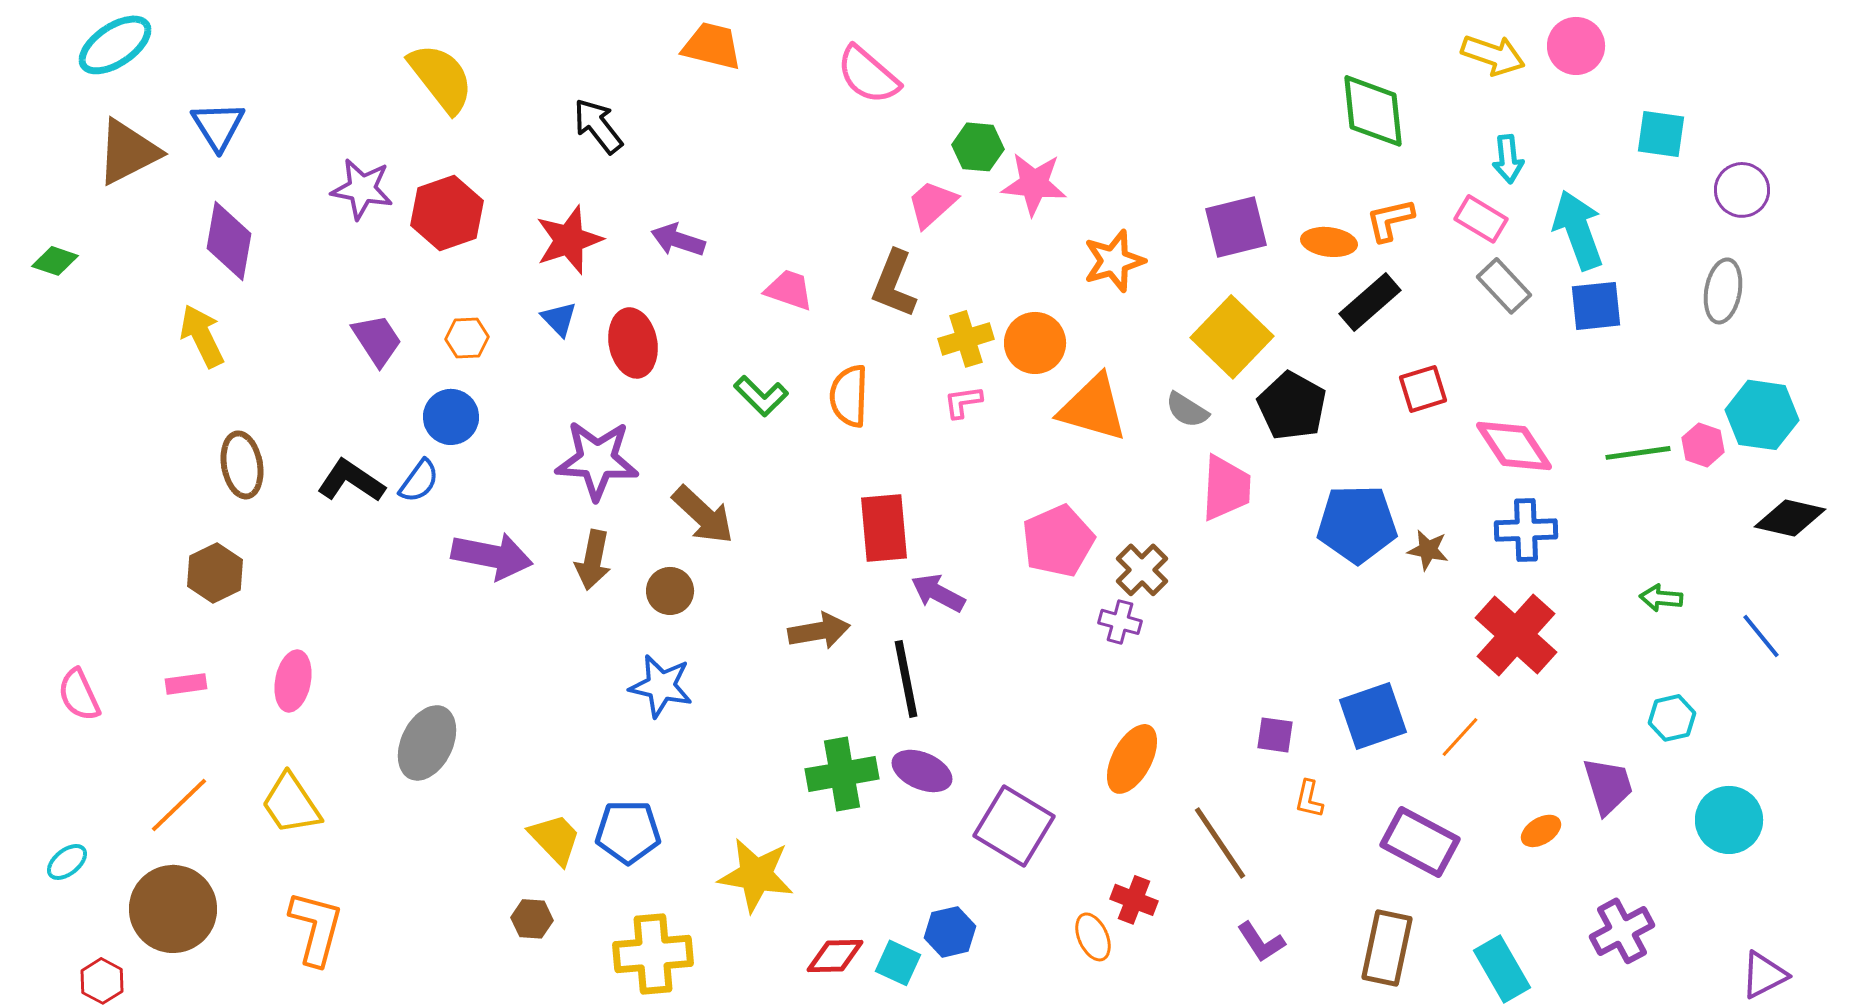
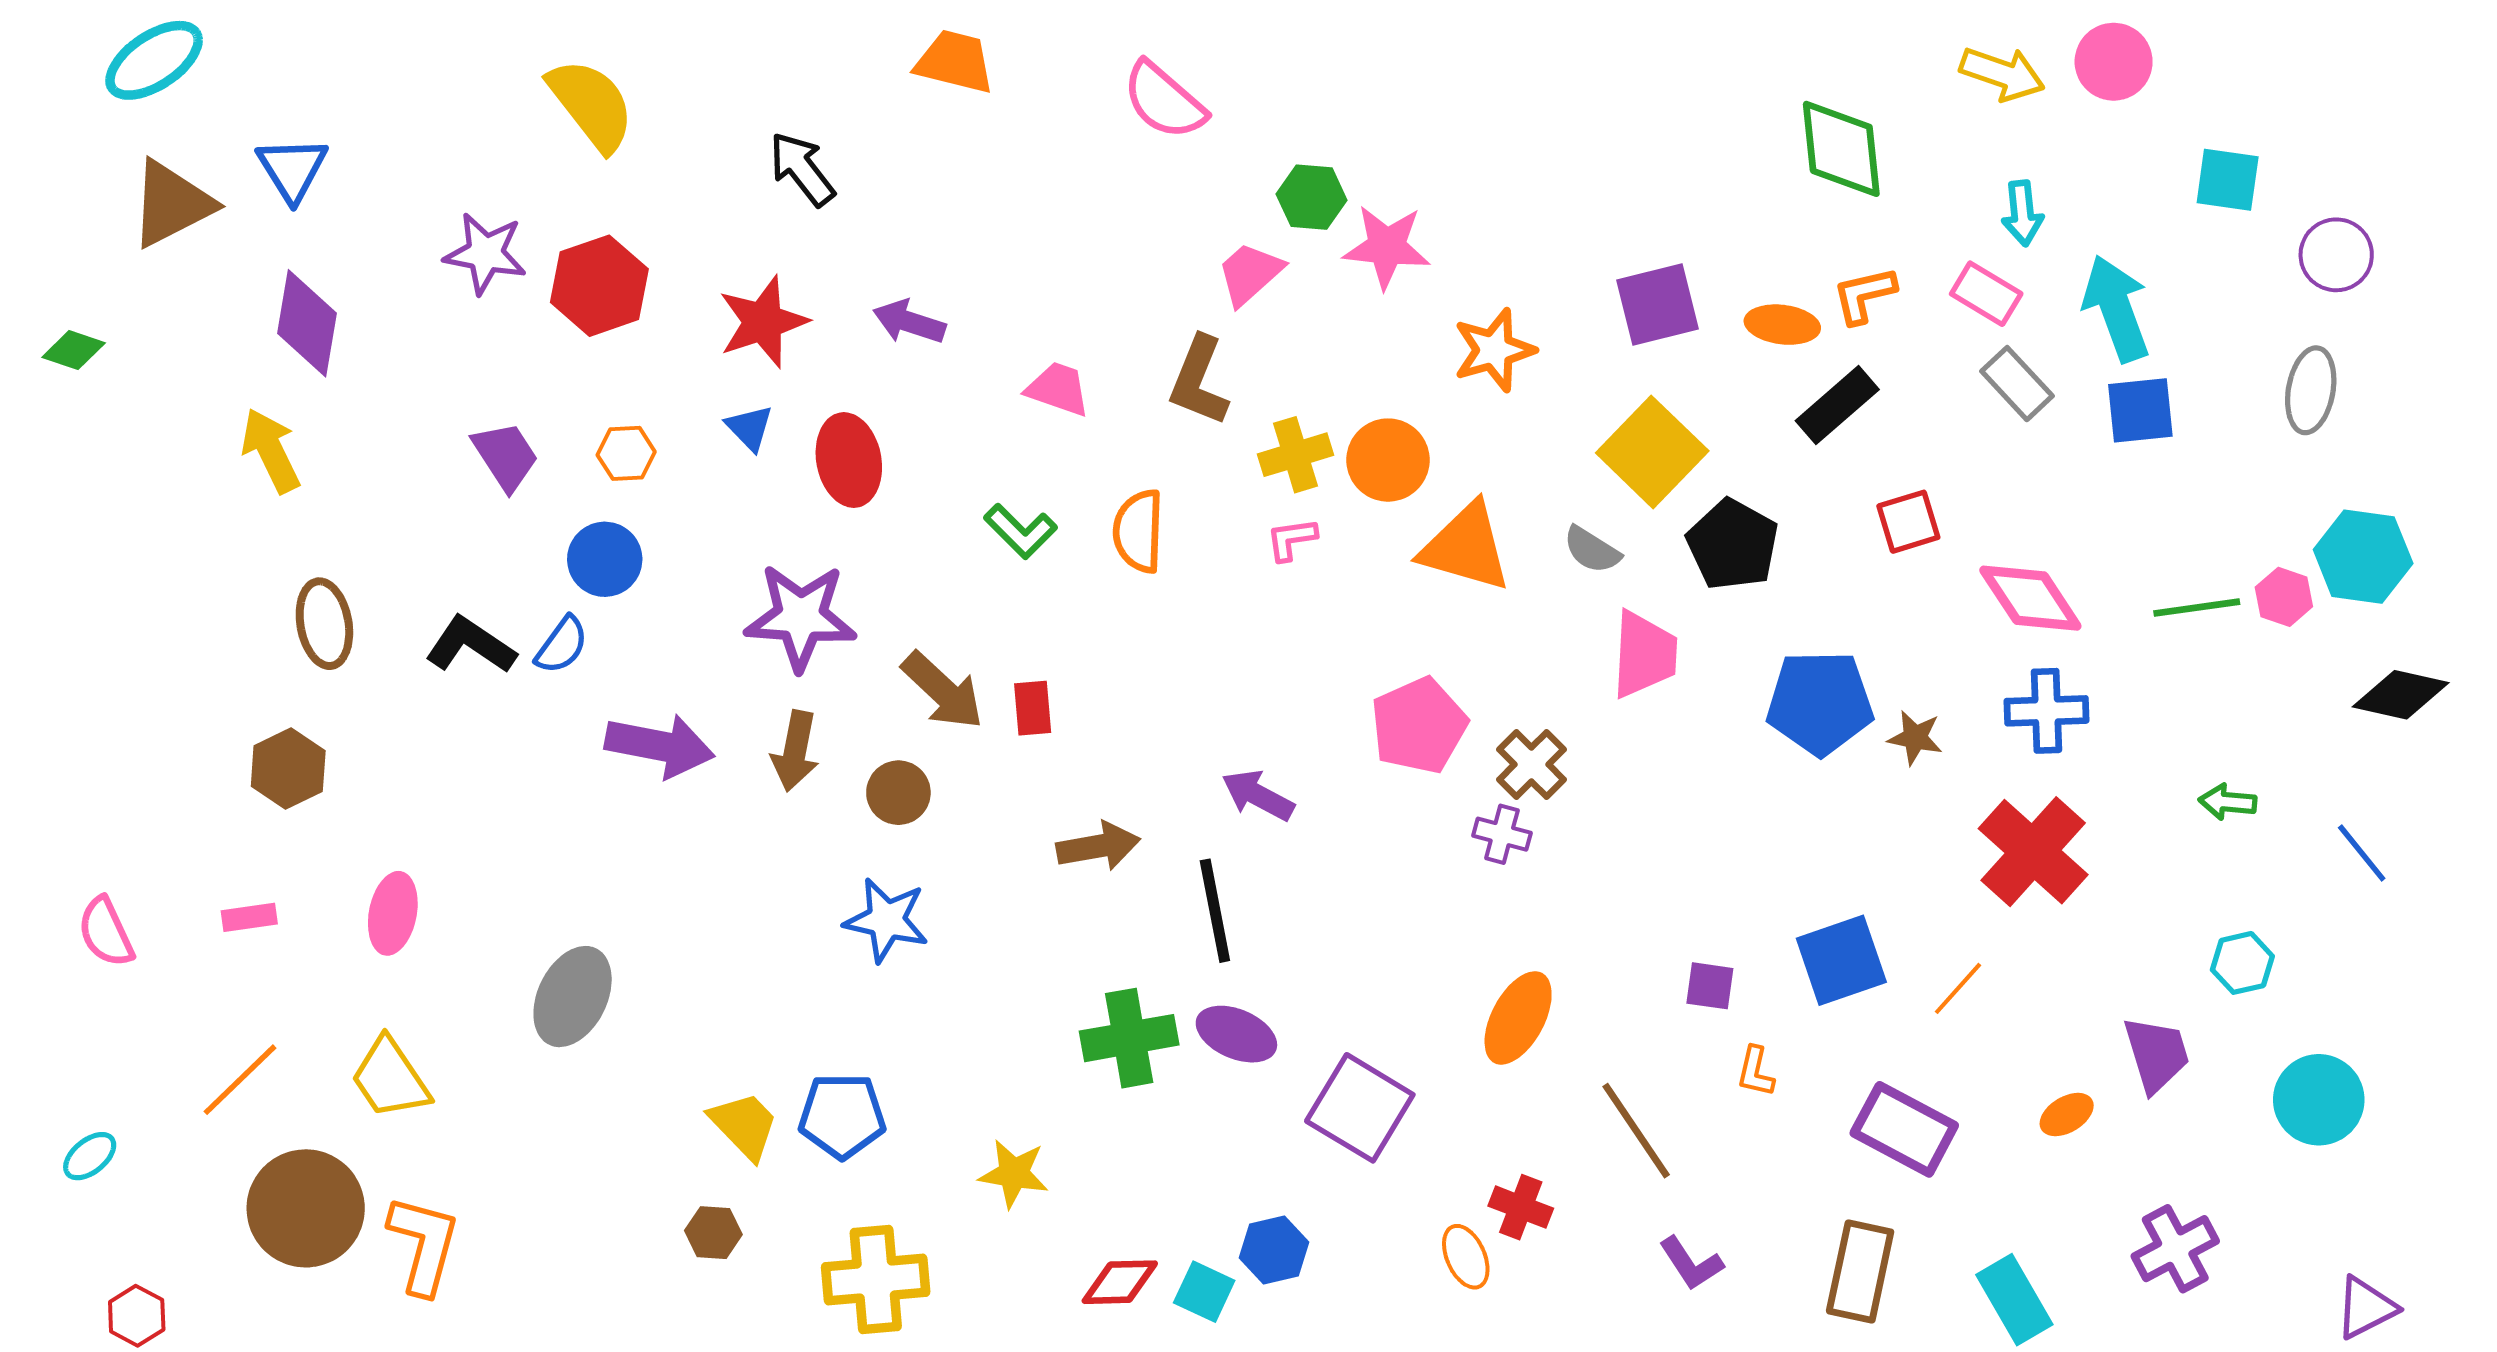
red rectangle: (884, 528) -> (1033, 708), moved, size x0.6
yellow star: (756, 875) -> (1014, 1174), size x0.7
brown circle: (173, 909) -> (306, 1208), moved

